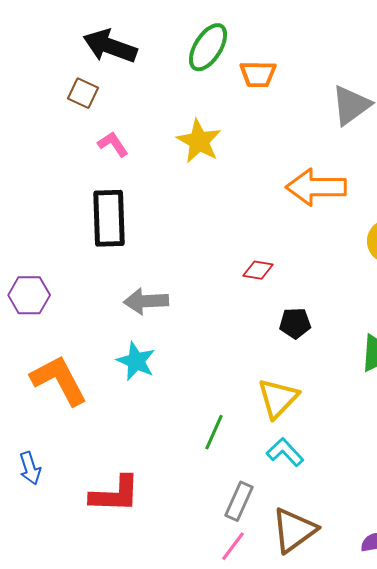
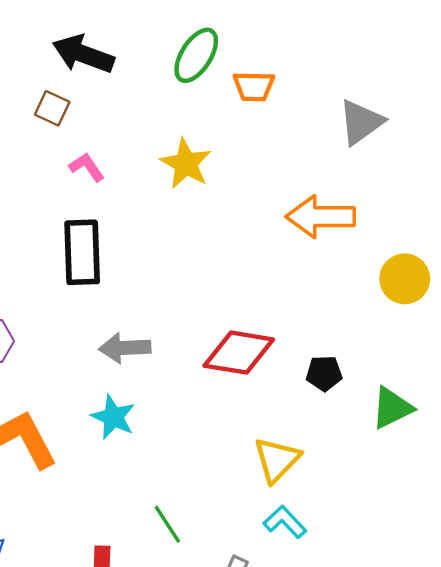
red diamond: (258, 270) -> (239, 353), moved, size x2.0
black pentagon: (295, 323) -> (324, 373), moved
green line: (214, 432) -> (167, 524), moved, turned -57

